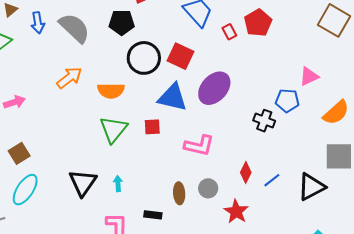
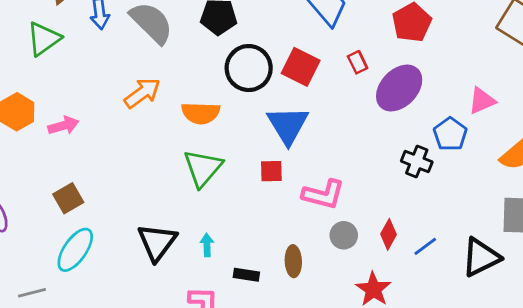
red rectangle: (229, 32) -> (358, 62), moved
purple ellipse: (214, 88) -> (399, 88), moved
blue triangle: (173, 97) -> (288, 125), turned 44
blue pentagon: (287, 101) -> (450, 134), turned 30
red square: (152, 127) -> (271, 171), moved
gray circle: (208, 188) -> (344, 235), moved
black rectangle: (153, 215) -> (246, 275), moved

